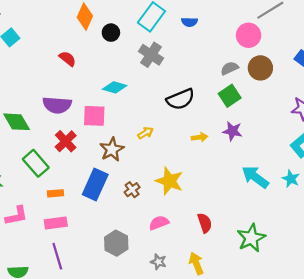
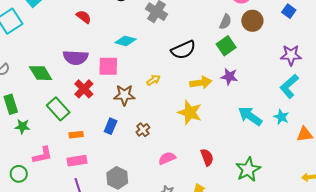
gray semicircle: (229, 68) -> (225, 22), turned 140
yellow arrow: (199, 137) -> (201, 83), size x1.5
brown star: (112, 149) -> (124, 95), turned 30
yellow star: (169, 181) -> (190, 112), moved
blue rectangle: (95, 185) -> (111, 126), size x0.6
gray hexagon: (116, 243) -> (117, 178), moved

